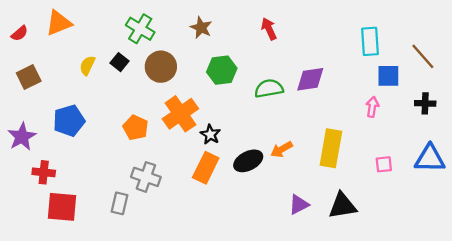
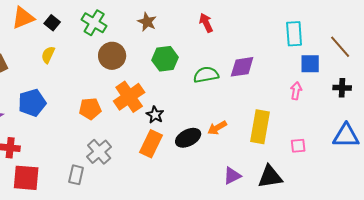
black square: (120, 62) -> (52, 23), moved
orange pentagon: (136, 128) -> (90, 109), turned -30
pink square: (384, 164) -> (298, 146), moved
gray cross: (146, 177) -> (99, 152), turned 30

